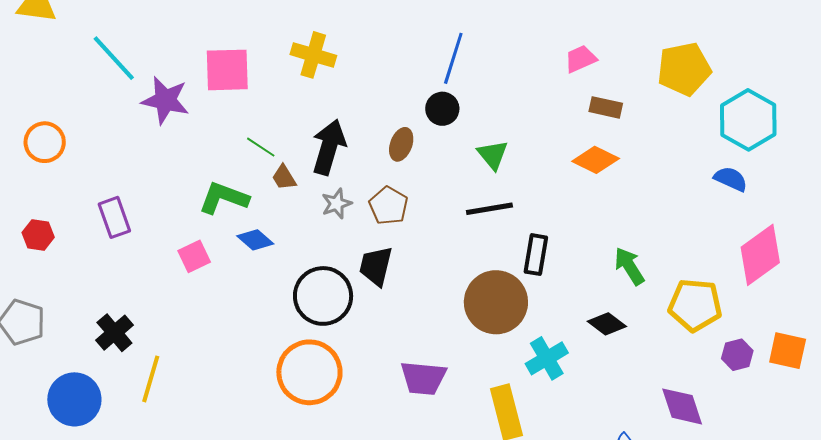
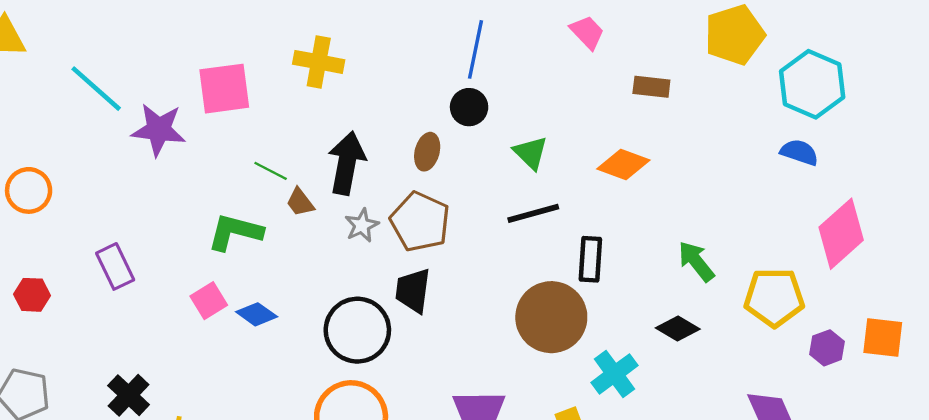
pink trapezoid: (581, 59) -> (587, 32), moved, turned 76
orange diamond: (596, 160) -> (623, 164), moved
brown pentagon: (388, 206) -> (420, 222), size x1.4
blue diamond: (255, 240) -> (257, 314), moved

